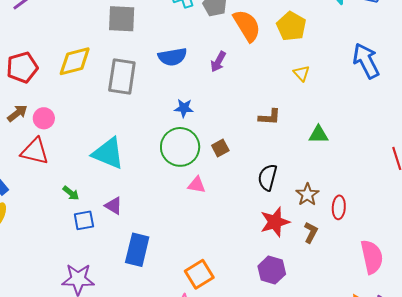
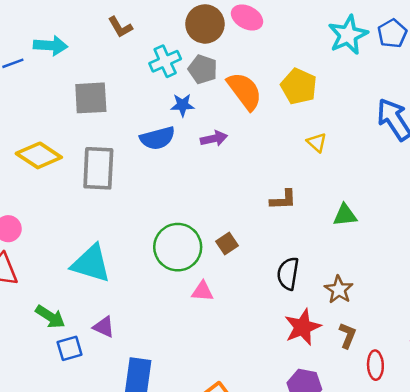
yellow diamond: (75, 61) -> (39, 155), turned 54
purple arrow: (218, 62) -> (214, 139), turned -125
blue star: (184, 108) -> (182, 105), moved
green arrow: (71, 193) -> (50, 317), size x1.4
red ellipse: (339, 207) -> (375, 365), moved

